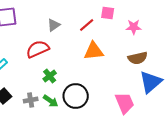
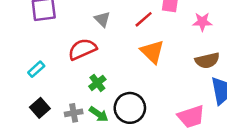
gray triangle: (54, 25) -> (102, 19), turned -40
orange triangle: (94, 51) -> (152, 52), turned 50
pink trapezoid: (125, 103) -> (191, 117), turned 95

